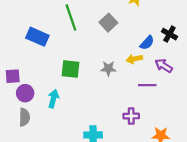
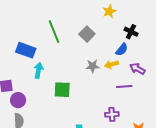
black cross: (169, 34) -> (131, 32), moved
gray star: (108, 68) -> (93, 66), moved
green square: (71, 69) -> (62, 90), moved
cyan arrow: (53, 99) -> (38, 70), moved

